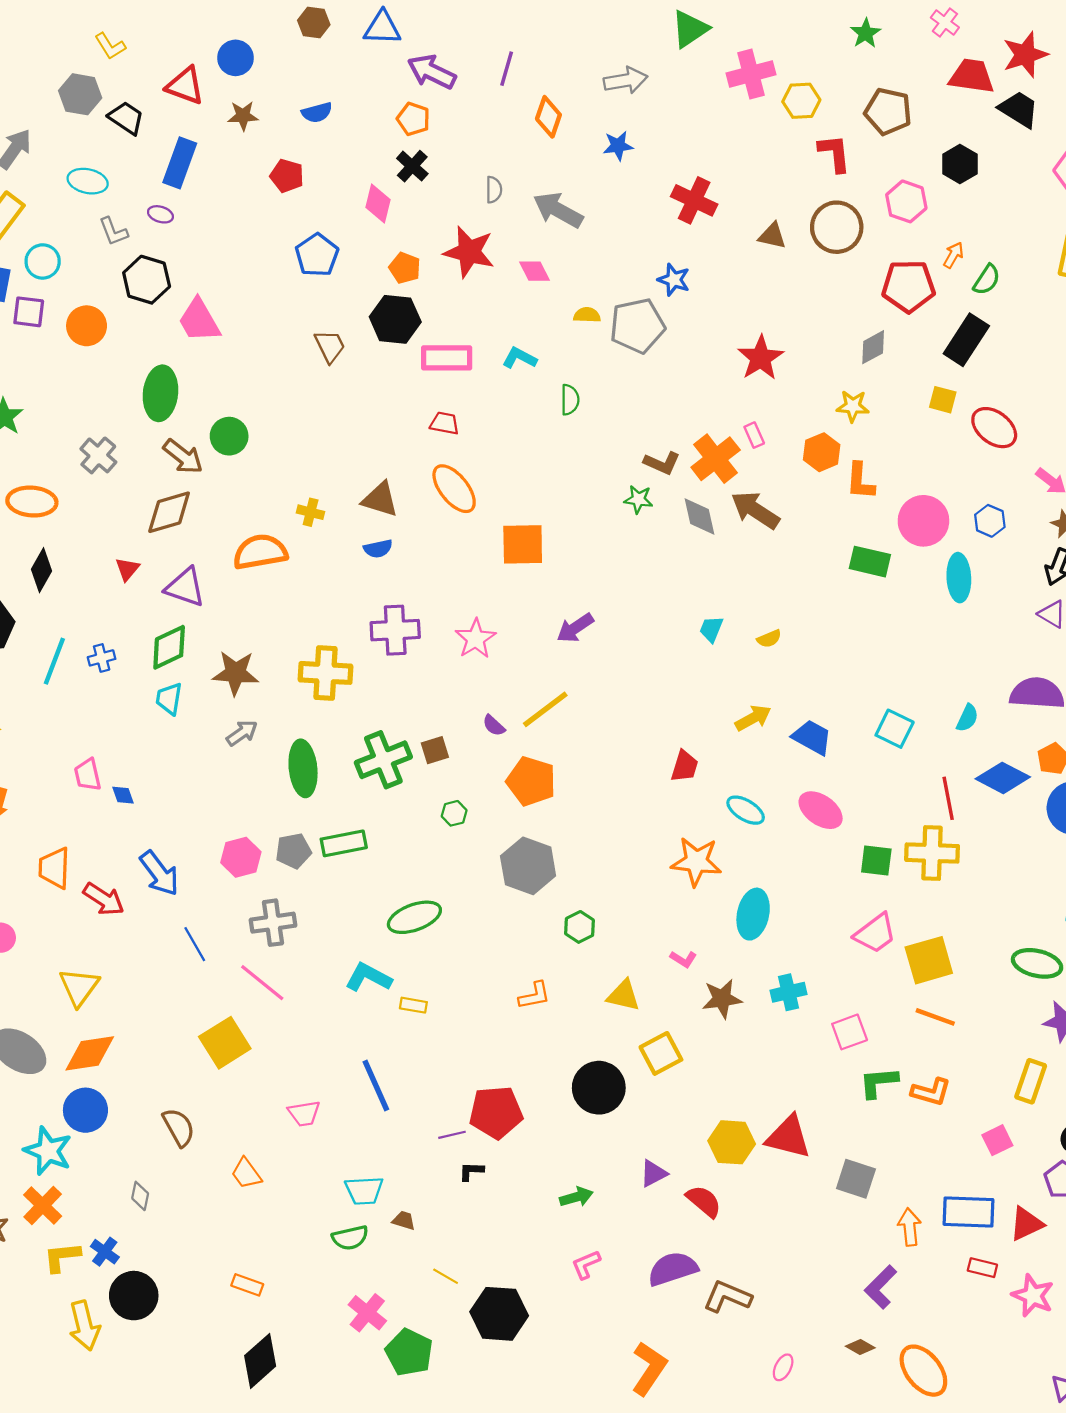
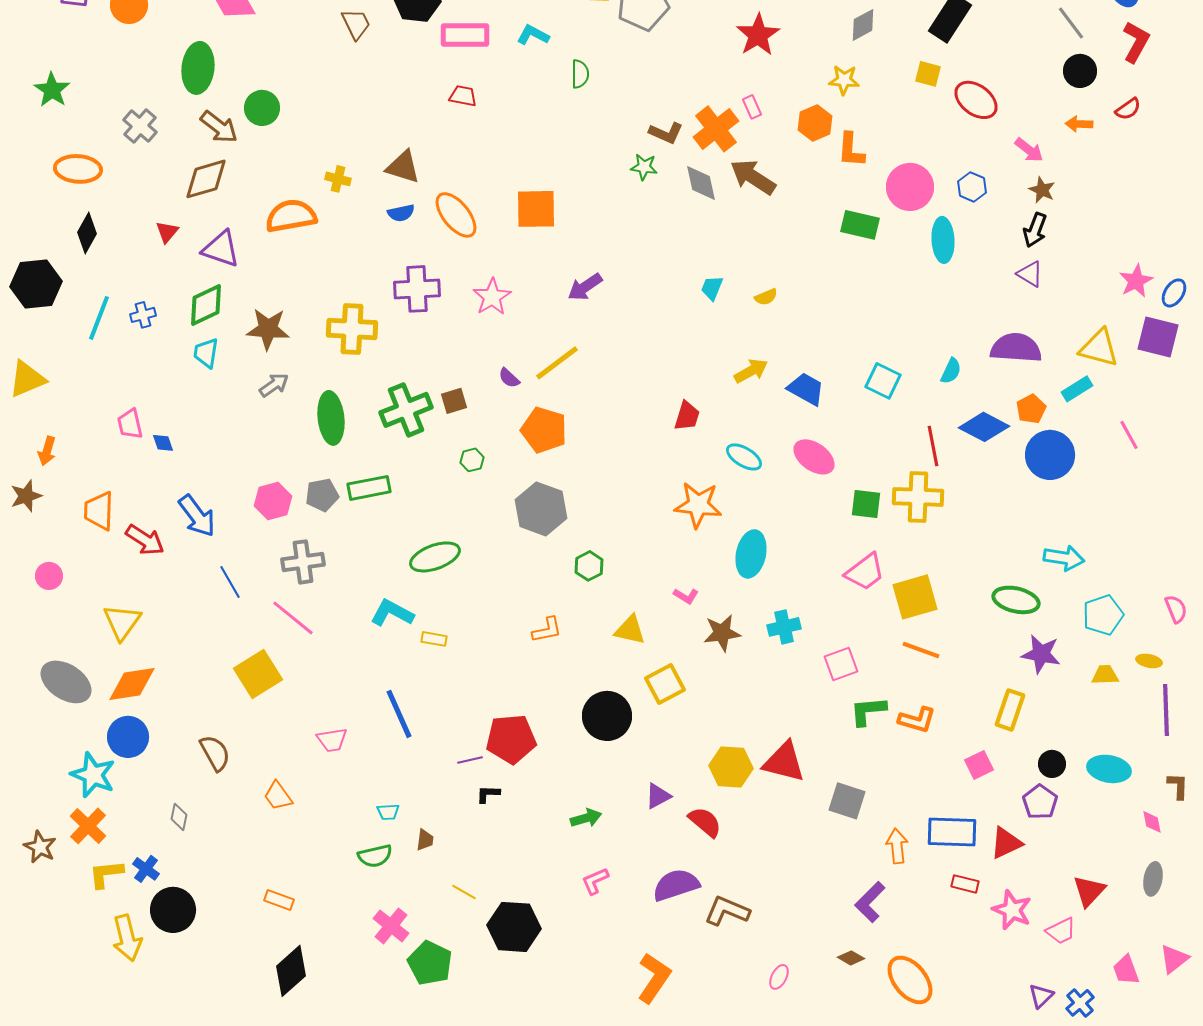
orange ellipse: (454, 489) -> (456, 215), moved
cyan trapezoid: (364, 1191) -> (388, 812), size x0.6
brown trapezoid: (404, 1221) -> (425, 840), turned 80

